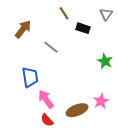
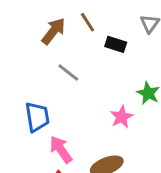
brown arrow: (23, 29) -> (54, 31), moved
pink star: (101, 101) -> (122, 117), moved

